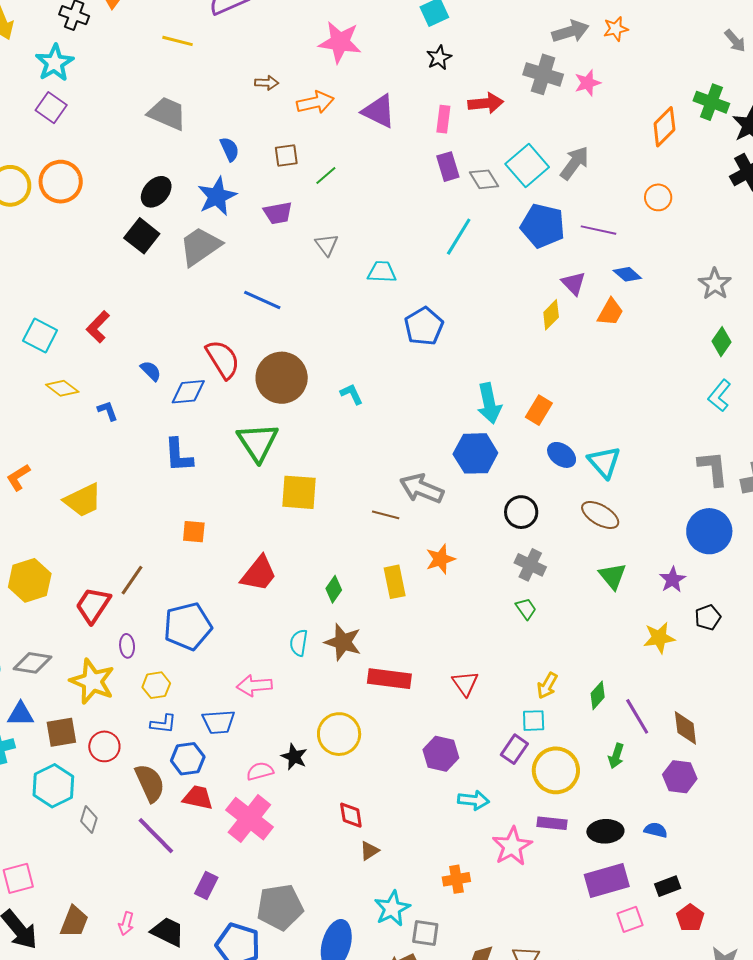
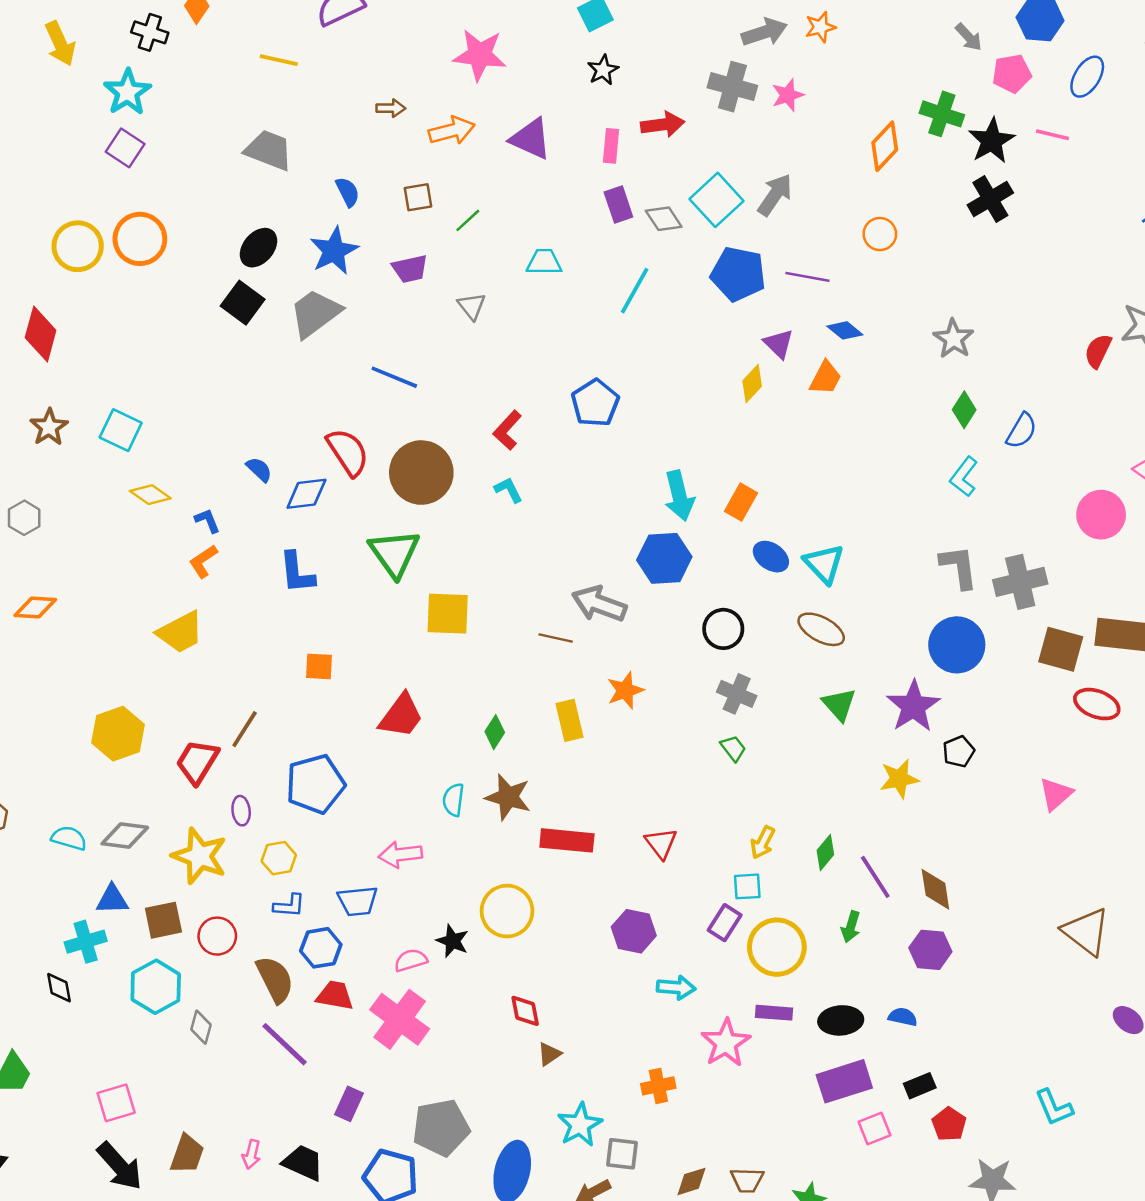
cyan trapezoid: (382, 272) -> (544, 262), moved
red L-shape: (98, 327) -> (507, 430), moved
orange L-shape: (18, 477) -> (203, 561), moved
purple star: (673, 580) -> (913, 706), size x1.6

